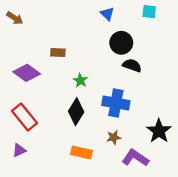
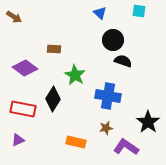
green star: (80, 80) -> (75, 75), size x1.5
black diamond: (76, 112) -> (53, 99), moved
red rectangle: (24, 117) -> (23, 109), turned -40

